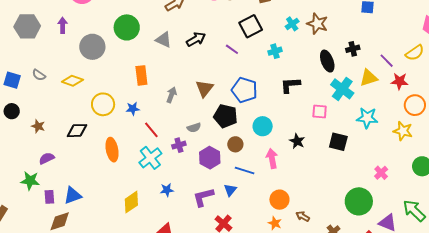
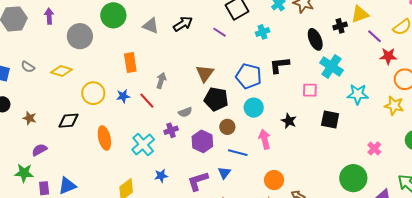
yellow triangle: (369, 78) -> (360, 14), moved
brown triangle: (204, 89) -> (205, 73), moved
blue pentagon: (244, 90) -> (249, 76), moved
red line: (151, 130) -> (147, 101), moved

